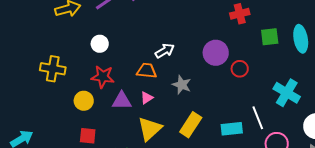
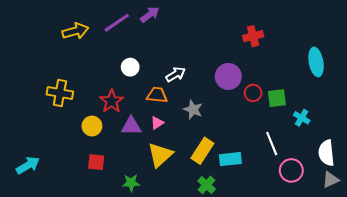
green square: (270, 37) -> (277, 98), moved
white circle: (100, 44) -> (130, 67), moved
red star: (103, 77) -> (112, 101), turned 30
cyan cross: (287, 93) -> (302, 118), size x0.6
cyan rectangle: (232, 129) -> (230, 159), moved

